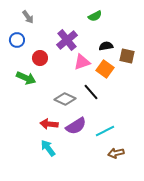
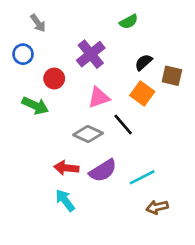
black semicircle: (106, 46) -> (144, 62), turned -32
pink triangle: (82, 62) -> (99, 97), moved

